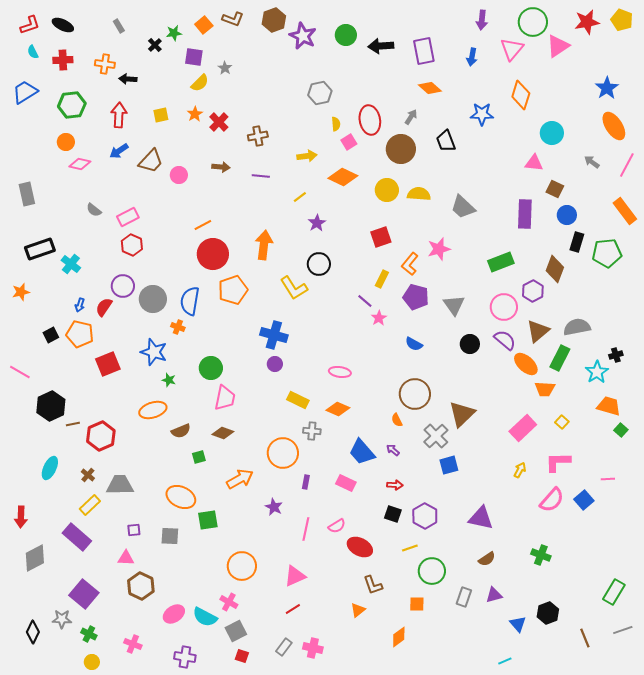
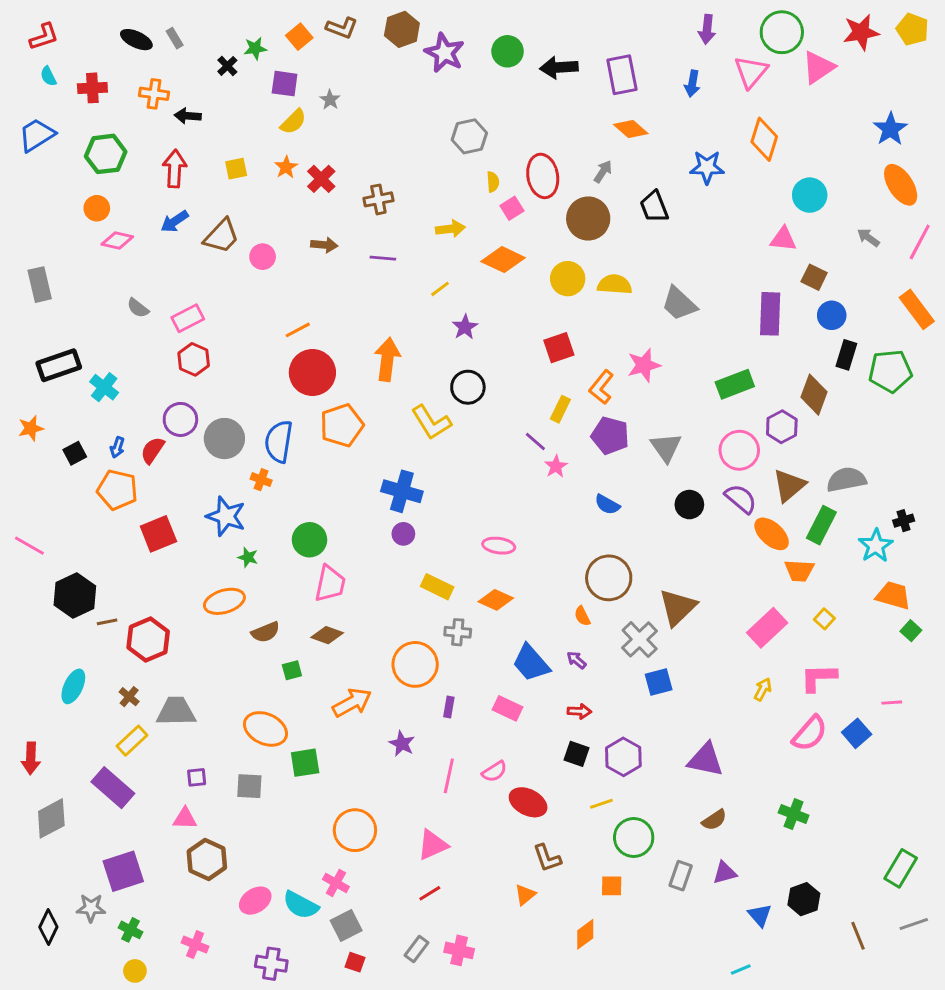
black ellipse: (63, 25) -> (136, 40), moved
black square: (51, 335) -> (75, 453), moved
purple square: (84, 594) -> (123, 871), turned 32

